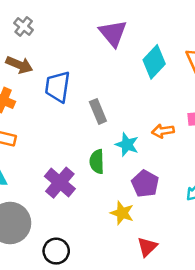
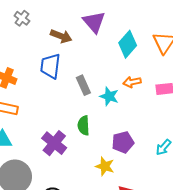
brown arrow: (19, 65) -> (61, 36), moved
orange arrow: (163, 131) -> (132, 82), moved
cyan star: (127, 145) -> (109, 96), moved
purple pentagon: (145, 184) -> (123, 142), turned 30

